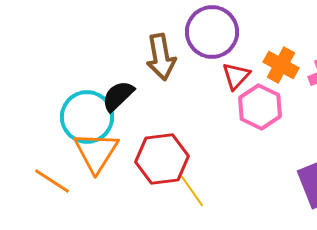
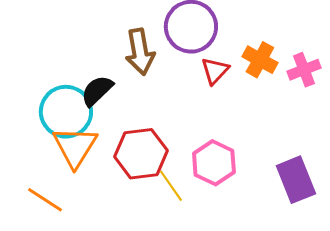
pink hexagon: (260, 107) -> (214, 163), moved
orange line: (52, 181) -> (45, 200), moved

